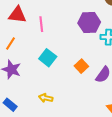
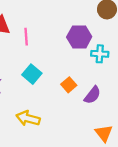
yellow arrow: (46, 98) -> (28, 118), size x1.5

